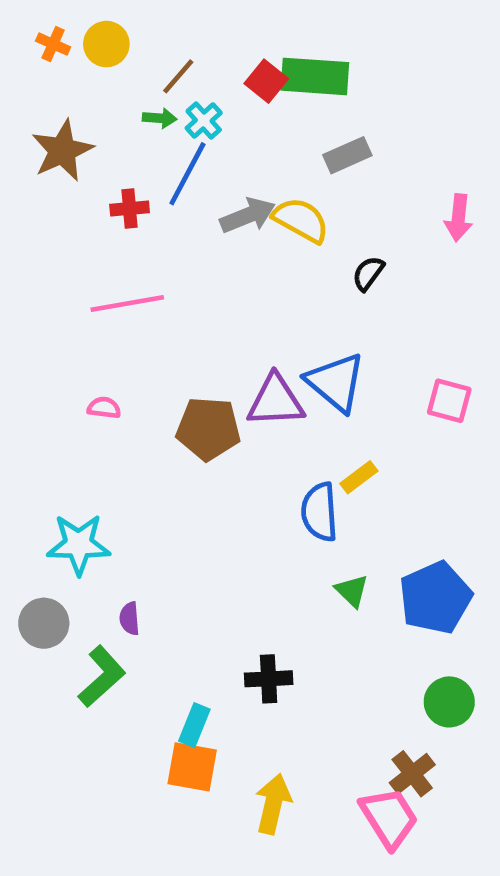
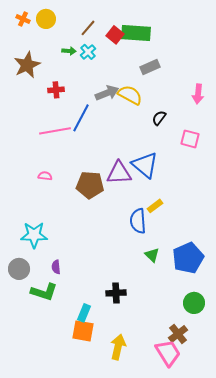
brown line: (178, 76) -> (88, 28), moved
blue line: (187, 174) -> (81, 118), moved
pink square: (449, 401) -> (190, 139), moved
green L-shape: (102, 676) -> (44, 292), turned 60

